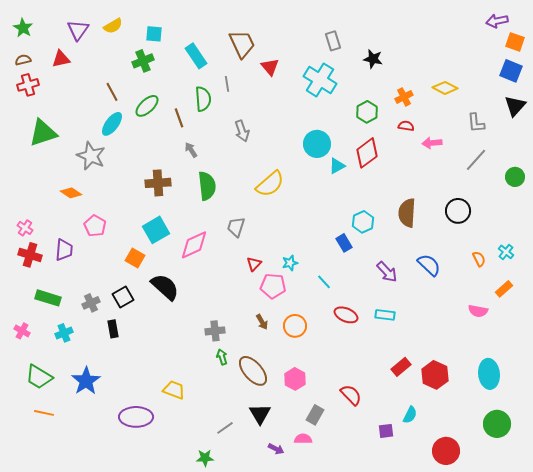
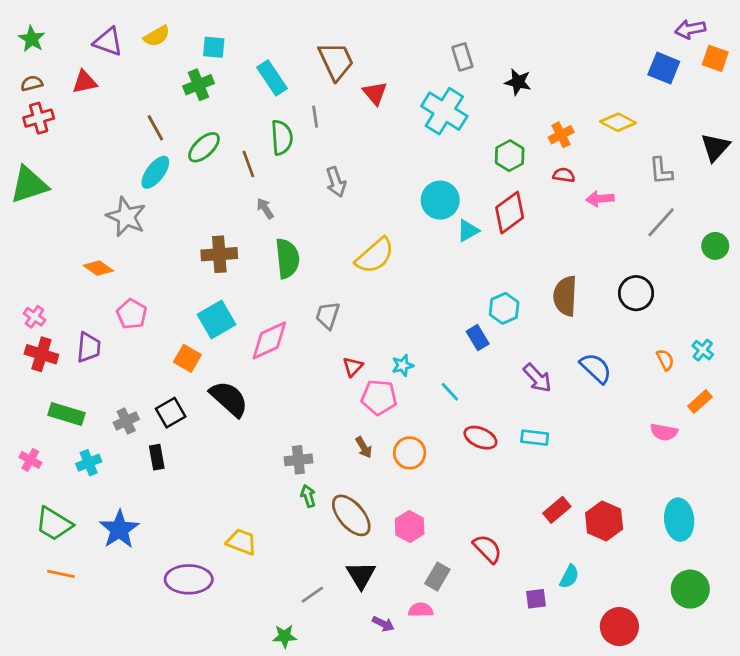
purple triangle: (78, 30) -> (108, 42), turned -45
blue square: (511, 71) -> (664, 68), moved
green triangle: (43, 133) -> (29, 185), moved

